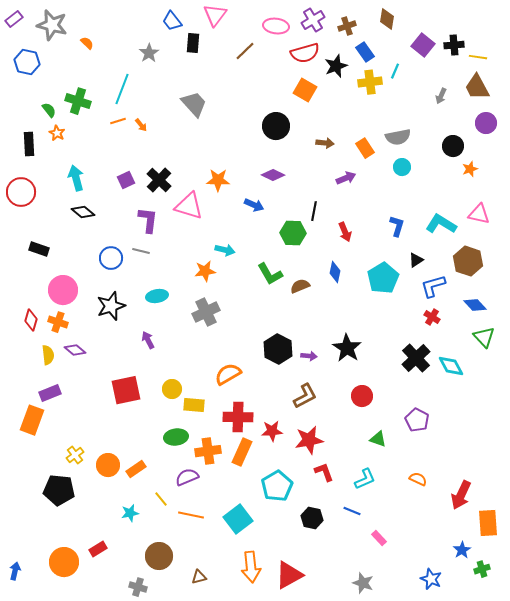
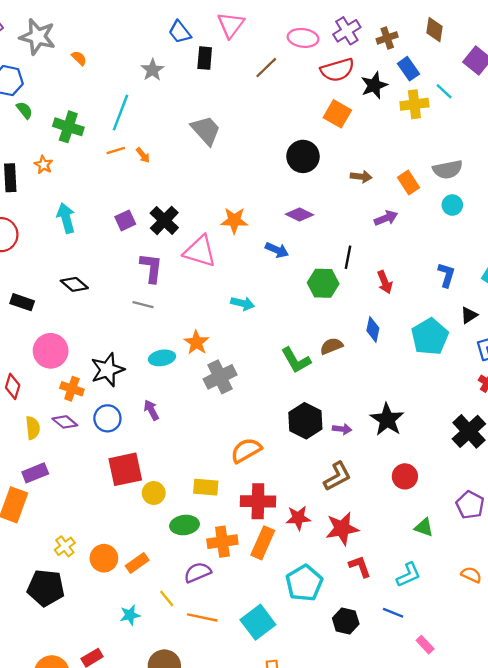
cyan line: (395, 71) -> (444, 91), turned -70
green semicircle: (49, 110) -> (25, 110), moved
black diamond: (83, 212) -> (74, 284), moved
blue circle: (111, 258) -> (107, 418), moved
orange star: (205, 271) -> (196, 342), moved, turned -30
green L-shape: (270, 274) -> (296, 360), moved
orange cross: (58, 322) -> (72, 389), moved
yellow circle: (172, 389) -> (154, 493), moved

